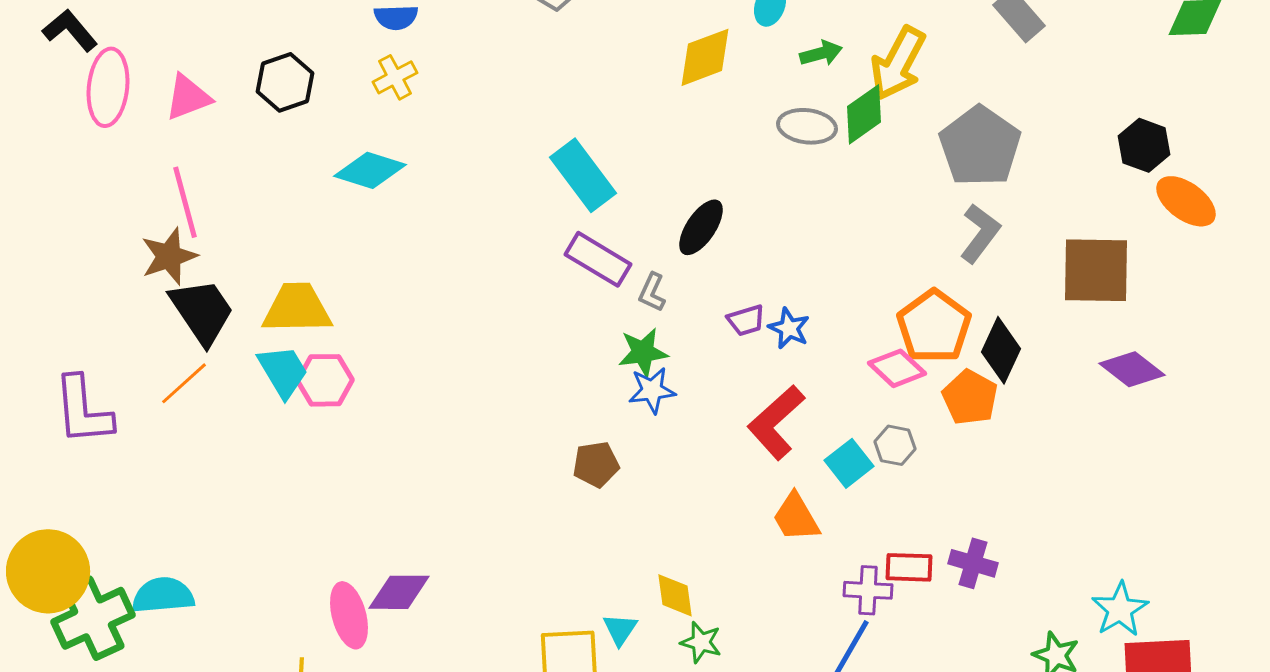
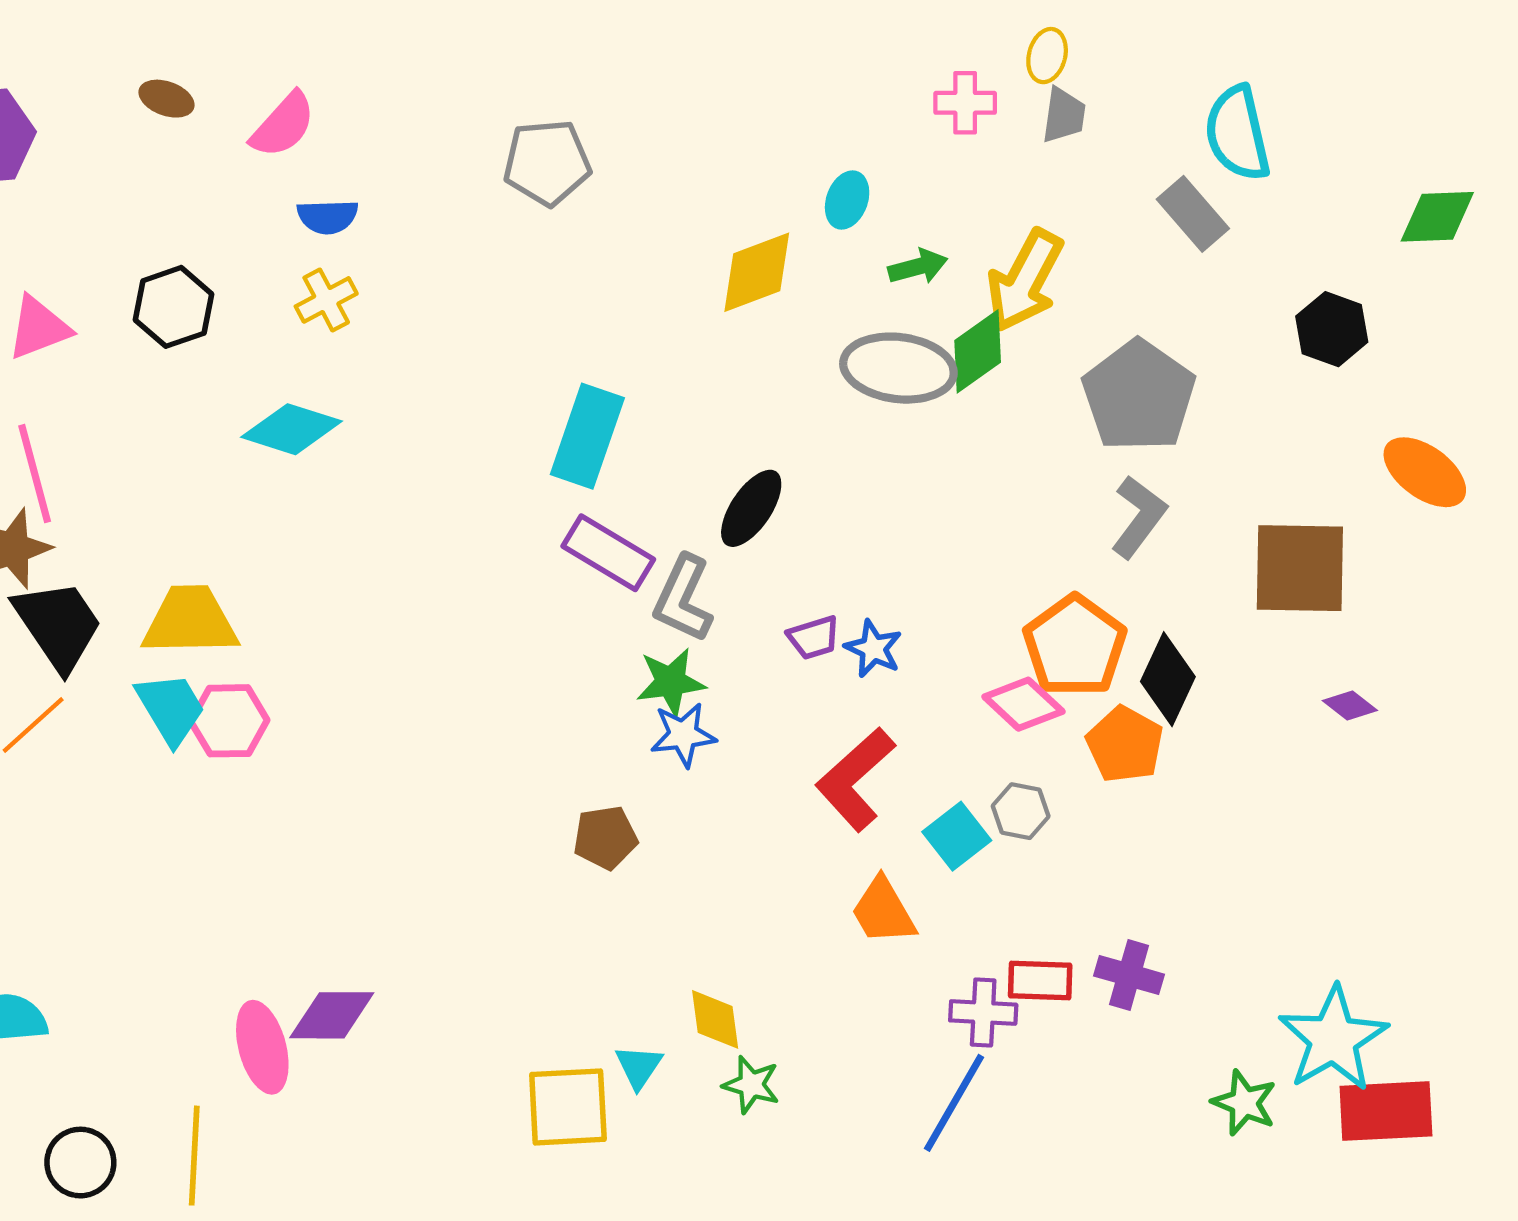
gray ellipse: (807, 126) -> (898, 368), size x1.4
black hexagon: (1144, 145) -> (1332, 329), moved
cyan rectangle: (583, 175) -> (587, 436), turned 56
gray L-shape: (652, 292) -> (683, 599), size x1.6
purple diamond: (1132, 369) -> (1350, 706), size x0.6
cyan star: (1120, 609) -> (1333, 1039), size x1.4

